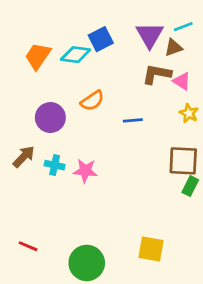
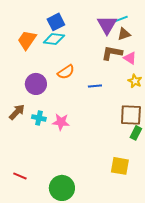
cyan line: (183, 27) -> (121, 19), moved
blue square: (101, 39) -> (56, 22), moved
yellow square: (151, 249) -> (120, 166), moved

